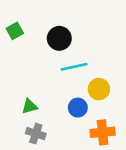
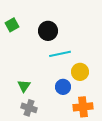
green triangle: (30, 106) -> (24, 86), turned -40

